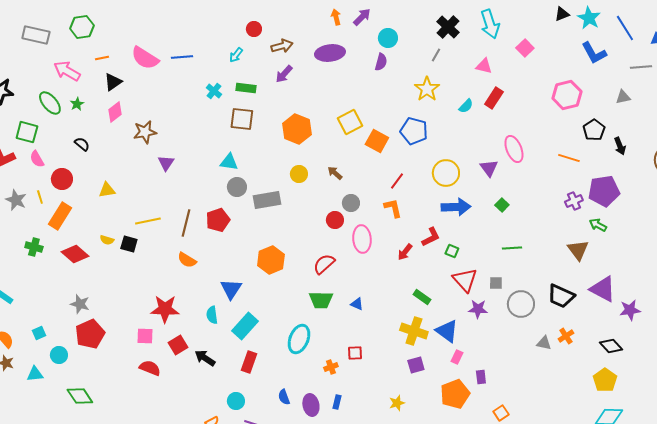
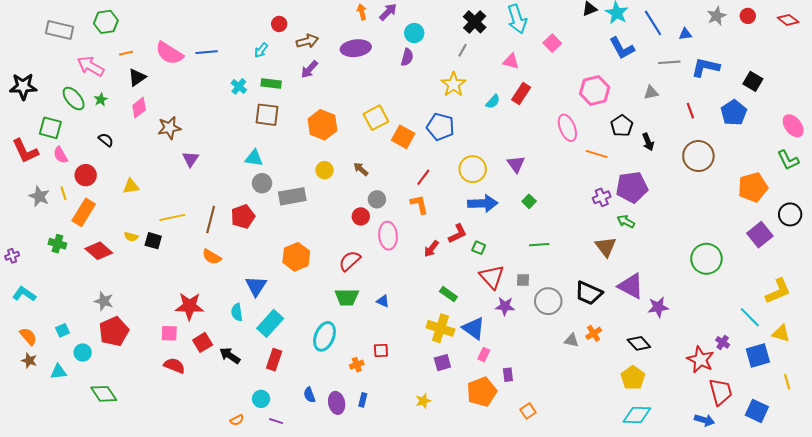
pink ellipse: (514, 149) -> (567, 128), moved

